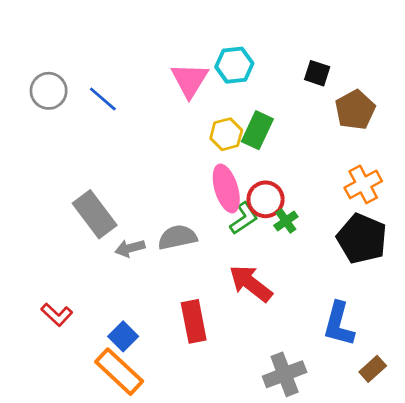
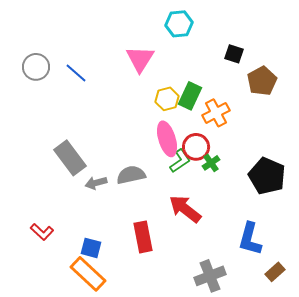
cyan hexagon: (234, 65) -> (179, 24), moved
orange cross: (363, 184) -> (216, 113), moved
blue square: (123, 336) -> (91, 248), turned -30

